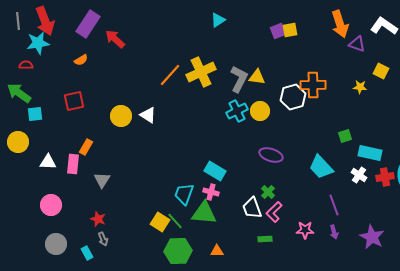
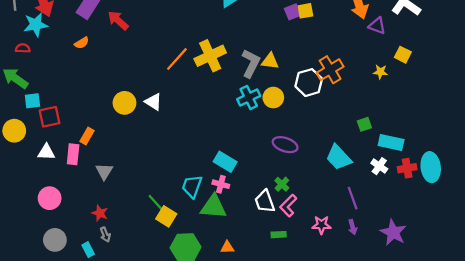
orange cross: (313, 85) -> (330, 70), turned -30
red square: (74, 101) -> (50, 117), moved
green line: (175, 221) -> (156, 202), moved

